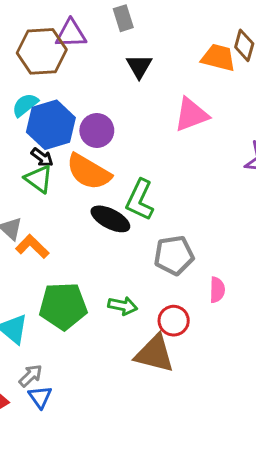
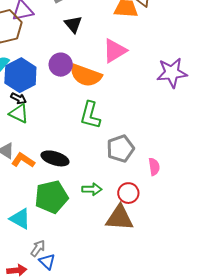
purple circle: (97, 130) -> (61, 65), moved
orange semicircle: (89, 172) -> (86, 75), moved
black ellipse: (110, 219) -> (55, 158), moved

